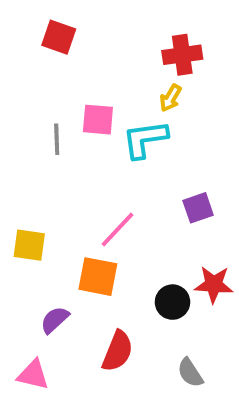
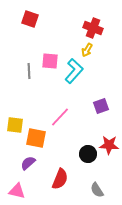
red cross: (182, 55) -> (93, 28), turned 30
cyan L-shape: (145, 139) -> (74, 71), turned 140
orange square: (98, 277) -> (36, 138), moved

